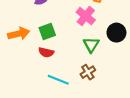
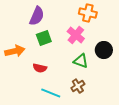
green square: (47, 31) -> (44, 38), moved
green triangle: (91, 45) -> (81, 61), turned -42

